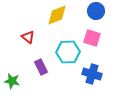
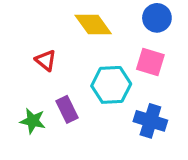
yellow diamond: (57, 15) -> (93, 24), turned 75
green star: (12, 81) -> (33, 121), moved

